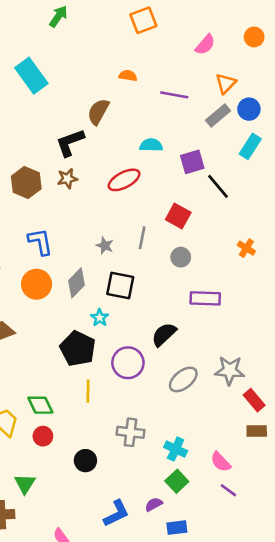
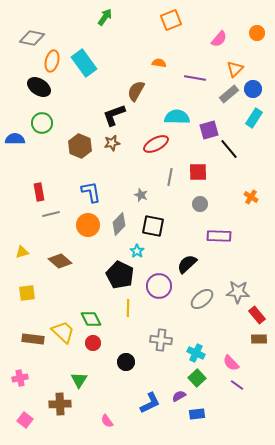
cyan semicircle: (151, 145) -> (177, 117), size x1.4
red square: (178, 216) -> (198, 172), turned -30
gray line: (142, 238) -> (170, 177), moved

